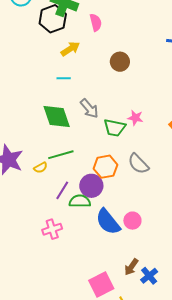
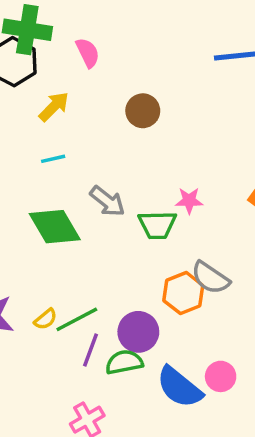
green line: (61, 155) -> (77, 319), moved
orange hexagon: (105, 167) -> (183, 293), moved

